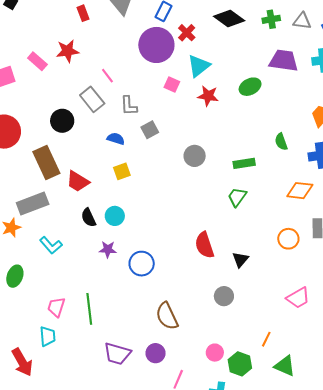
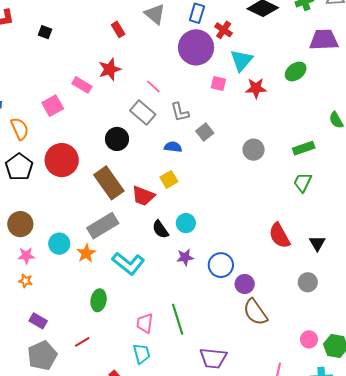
yellow square: (122, 171) -> (169, 179), moved
cyan L-shape: (51, 245) -> (128, 263), size x1.4
purple circle: (156, 353) -> (245, 284), moved

